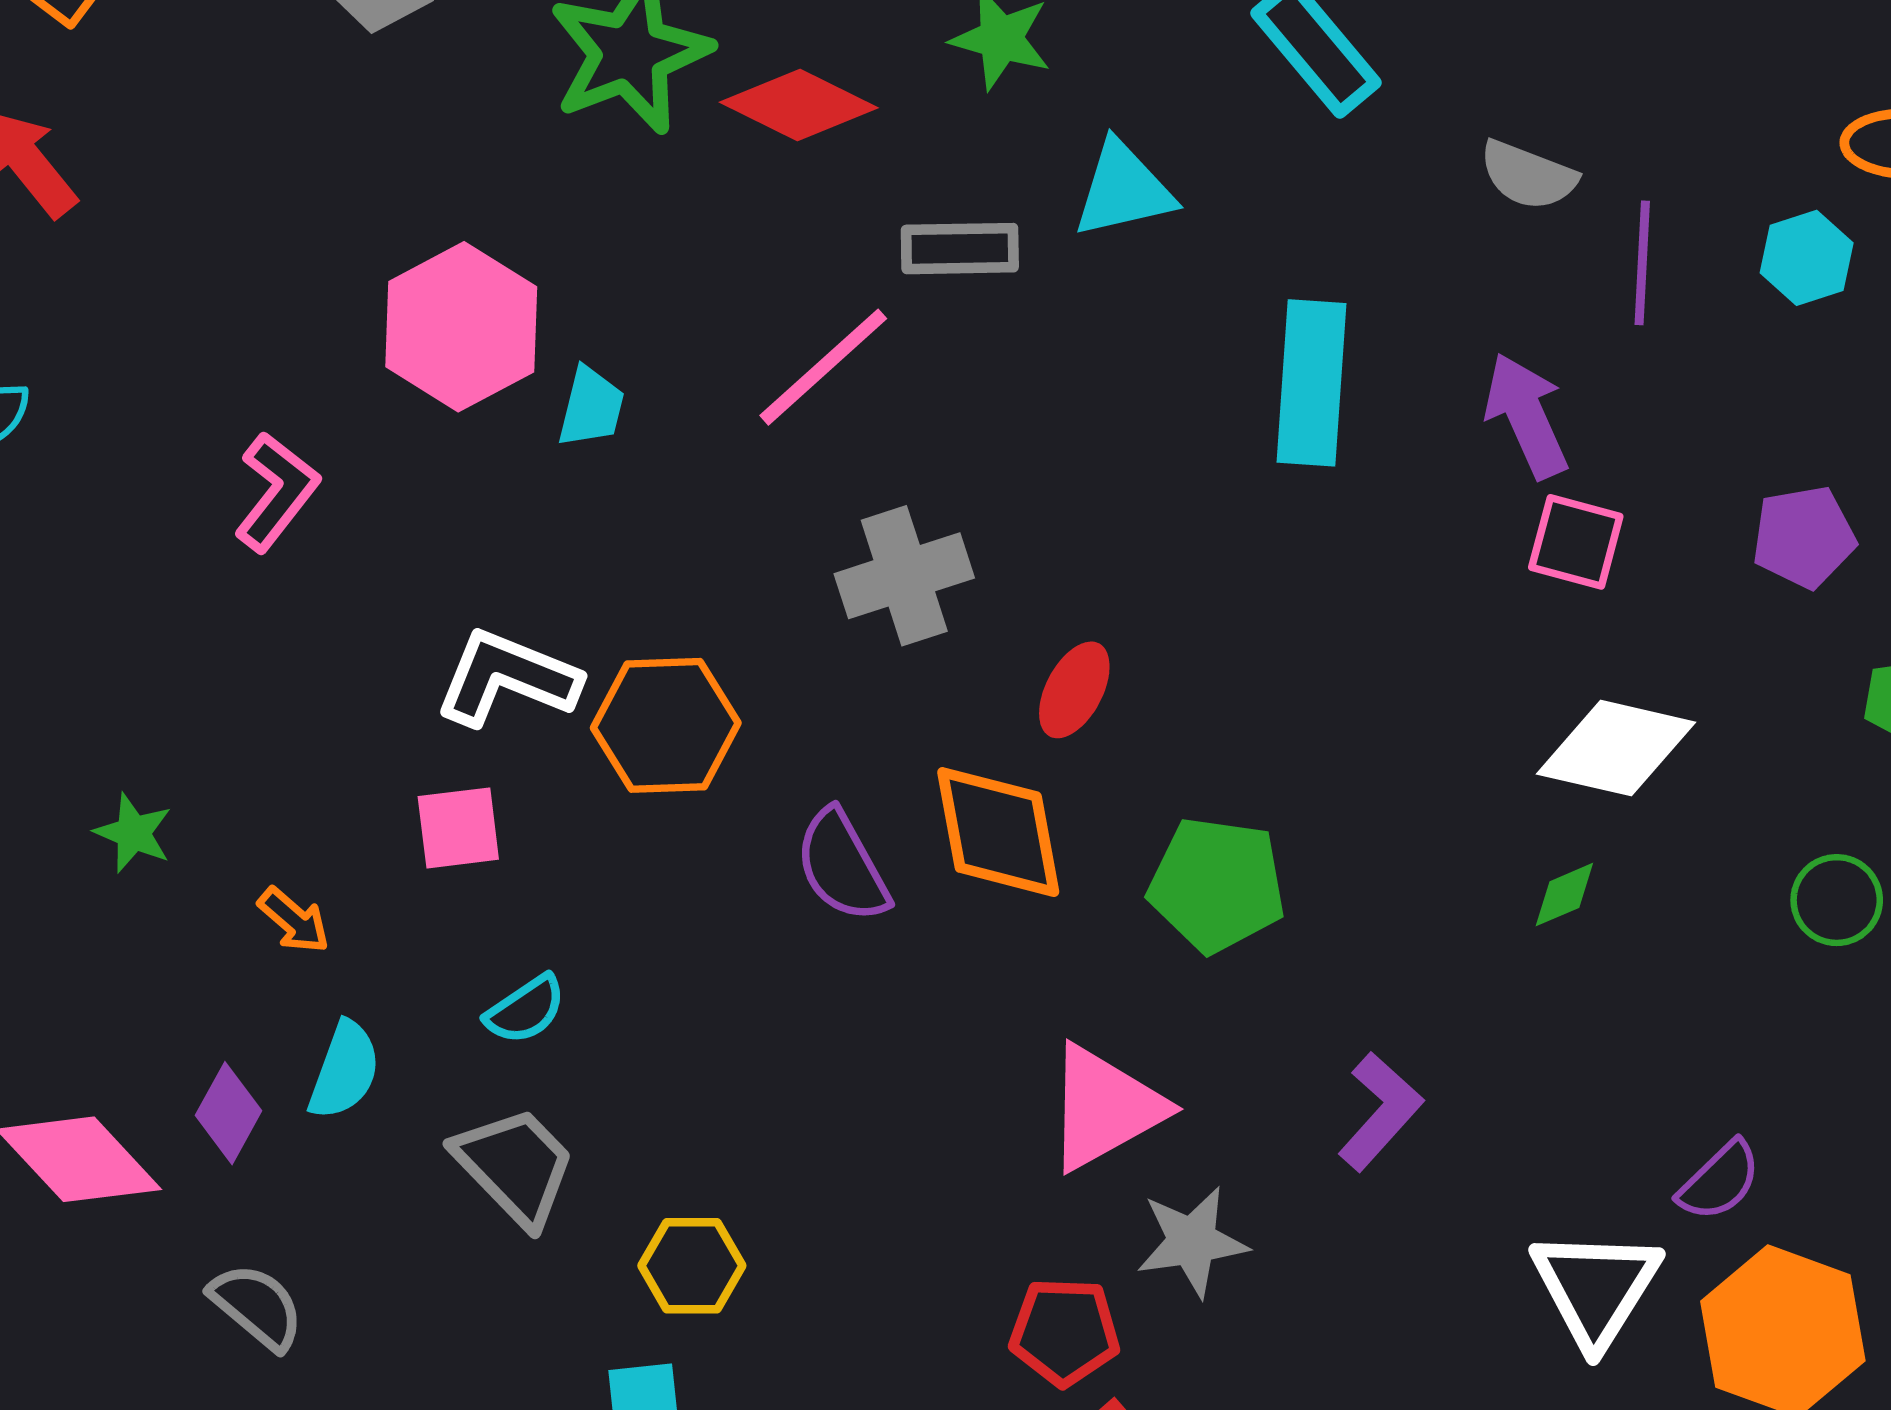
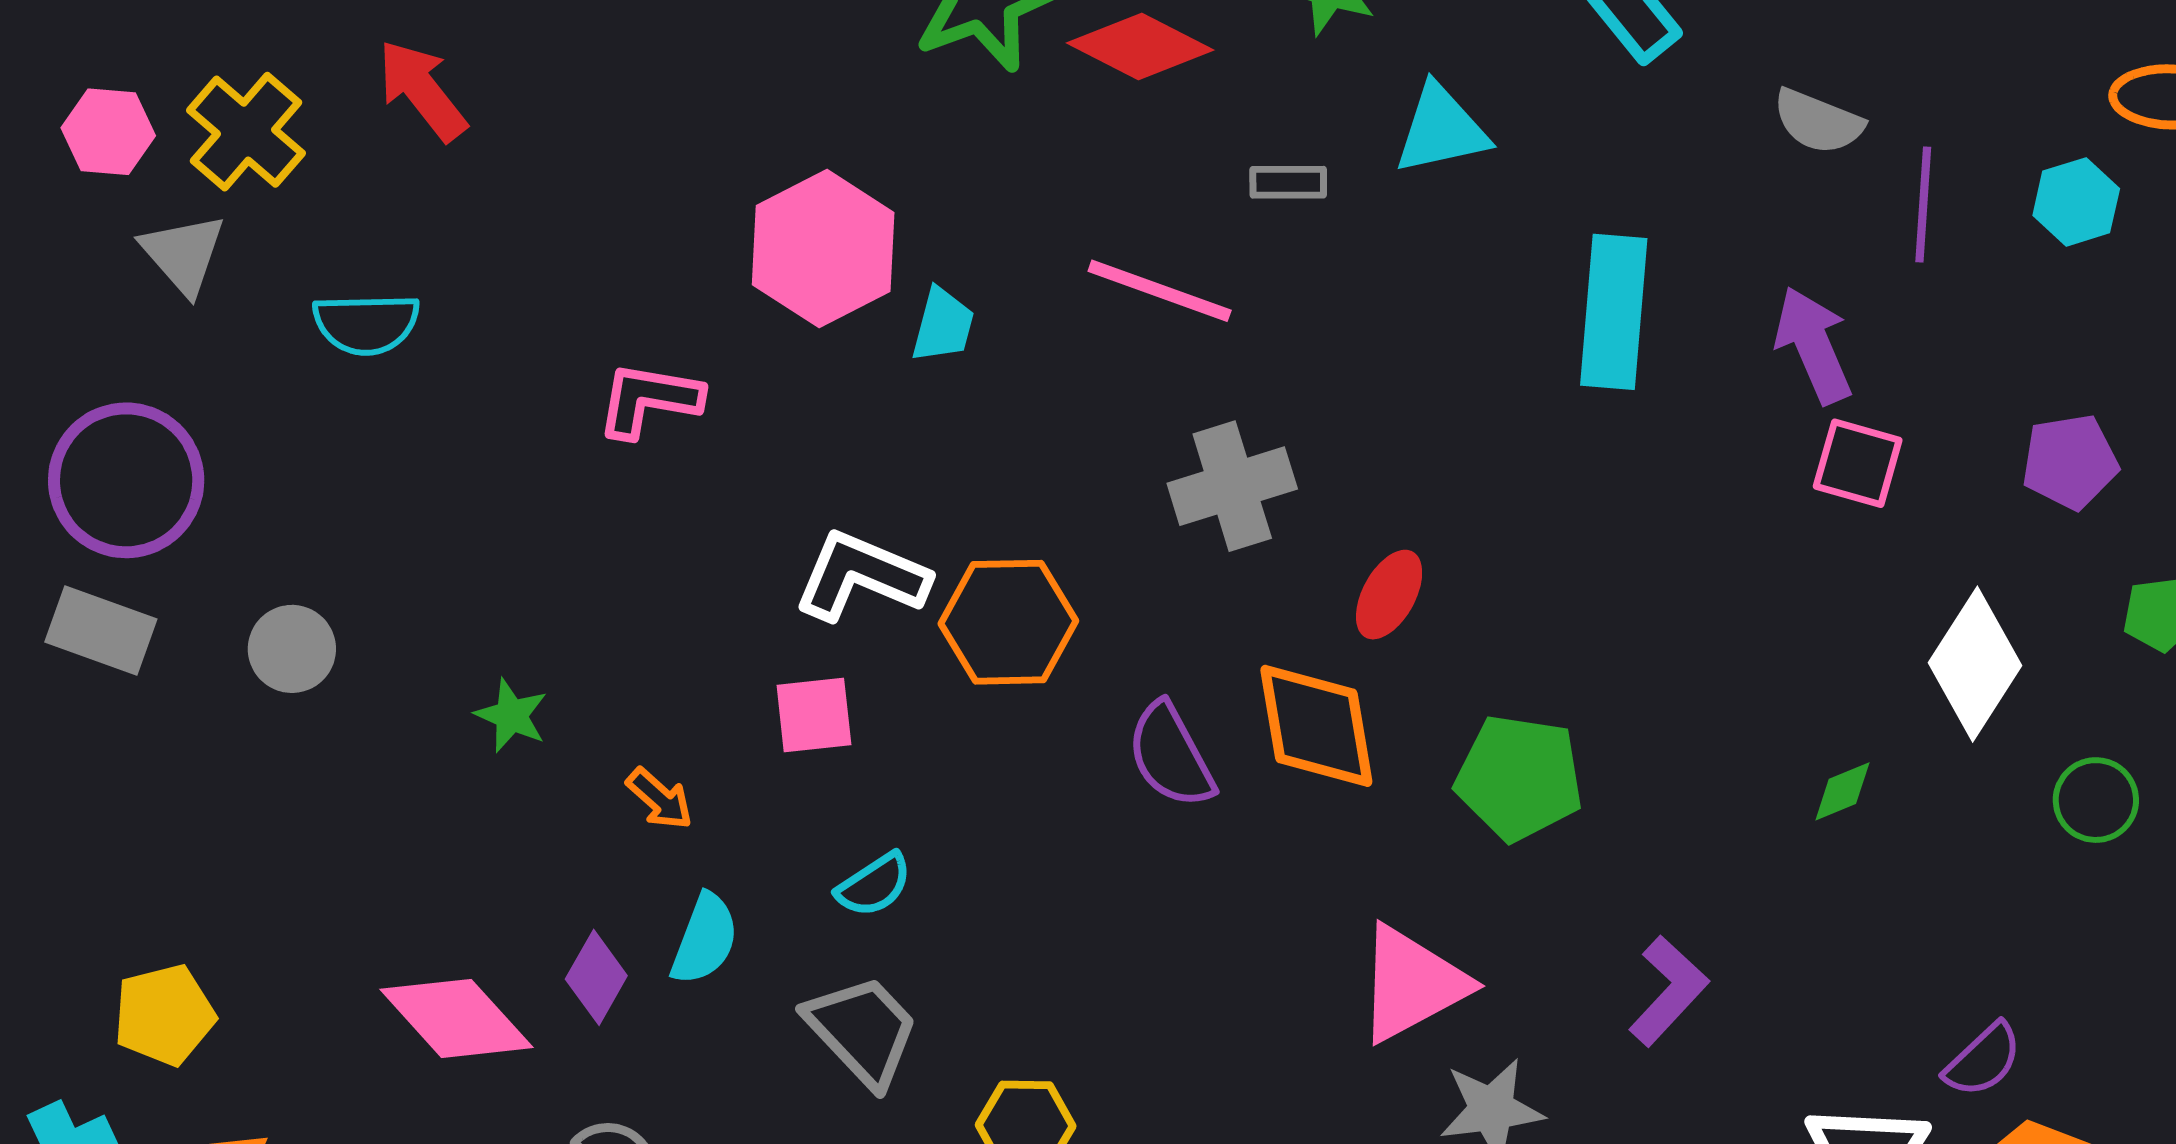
gray rectangle: (960, 249) -> (1288, 182), size x0.7
pink line: (823, 367) -> (1160, 291), turned 61
pink L-shape: (276, 492) -> (649, 400), turned -119
white diamond: (1616, 748) -> (1975, 664), moved, turned -71

